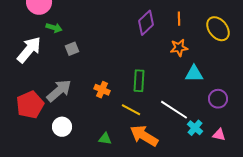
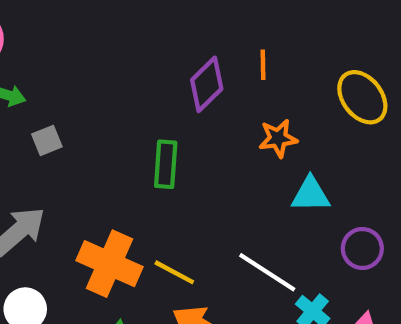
orange line: (179, 19) -> (263, 65), moved
green rectangle: (139, 81) -> (166, 164), moved
orange cross: (102, 90) -> (110, 264), moved, size x1.8

